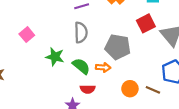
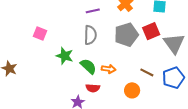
pink square: (27, 35) -> (40, 33), turned -32
gray pentagon: (118, 47) -> (126, 35), moved, turned -30
brown line: (153, 90) -> (147, 72), moved

